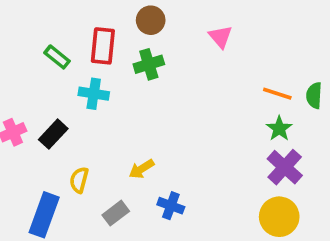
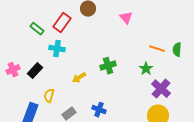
red rectangle: (103, 46) -> (62, 23), turned 30
green cross: (149, 64) -> (108, 66), moved
green star: (279, 129) -> (146, 69), moved
yellow arrow: (141, 169) -> (79, 78), moved

